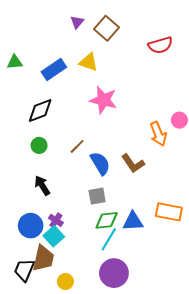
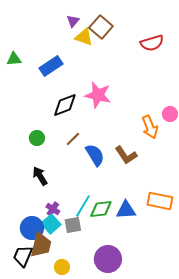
yellow triangle: (89, 62) -> (84, 37), moved
black diamond: (40, 111) -> (65, 105), moved
gray square: (97, 196) -> (73, 225), moved
blue circle: (31, 226) -> (32, 228), moved
cyan line: (109, 239) -> (83, 206), moved

